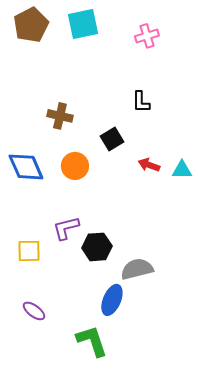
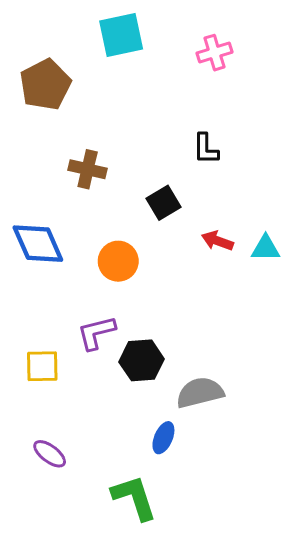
brown pentagon: (31, 25) -> (45, 85), moved
orange circle: (75, 166) -> (118, 261), moved
blue ellipse: (112, 300) -> (163, 438), size x0.7

